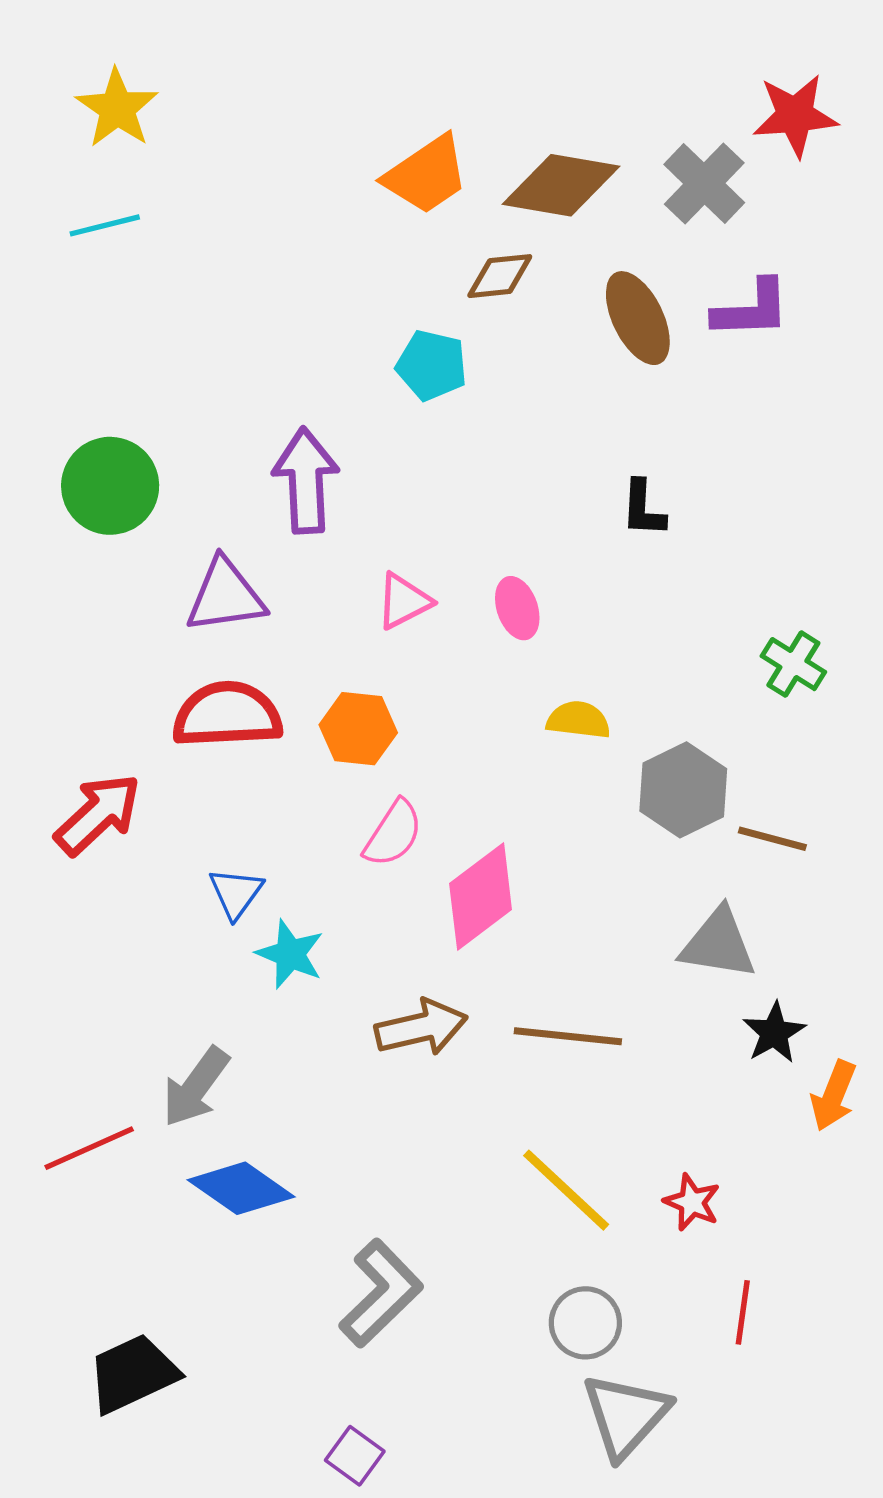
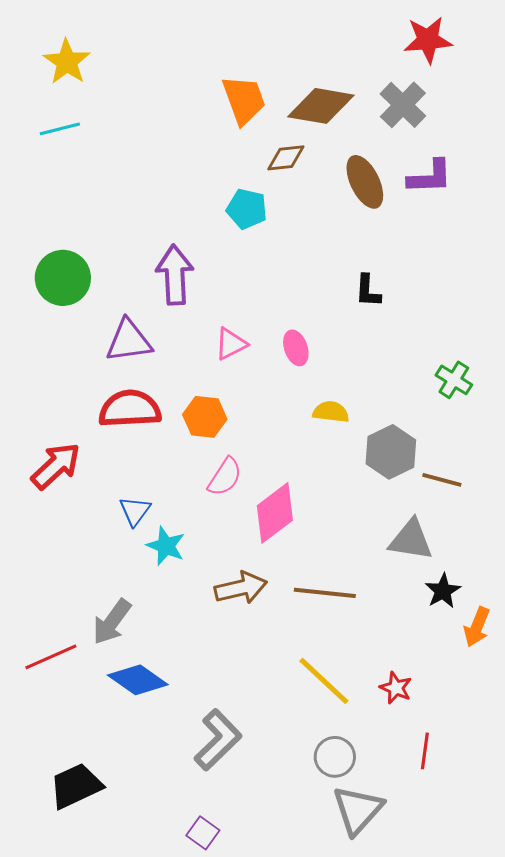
red star: (795, 115) -> (428, 40), moved
orange trapezoid: (426, 175) -> (244, 100), turned -76

